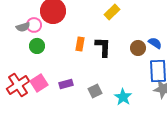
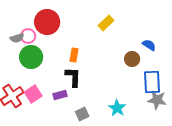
blue semicircle: (155, 43) -> (149, 45), moved
green circle: (37, 46) -> (31, 57), size x1.5
black L-shape: (103, 47) -> (73, 77), moved
gray square: (95, 91) -> (82, 114), moved

